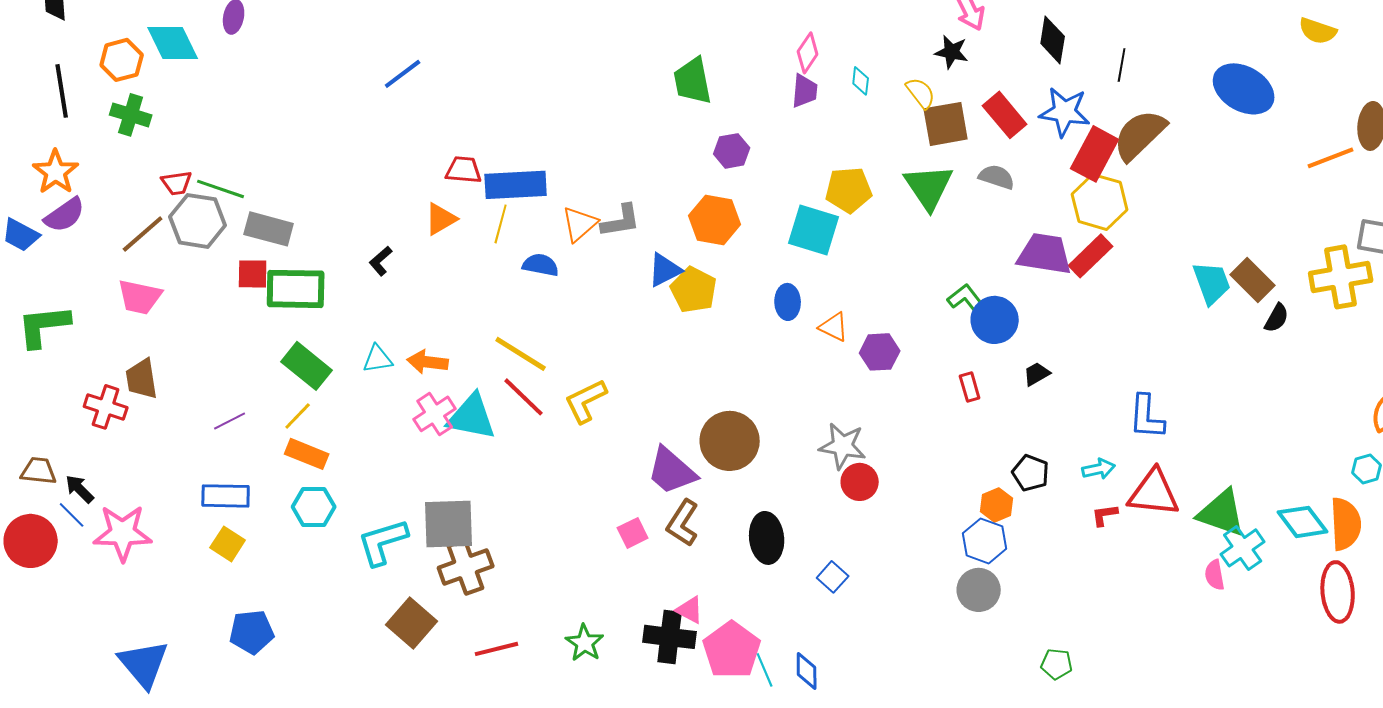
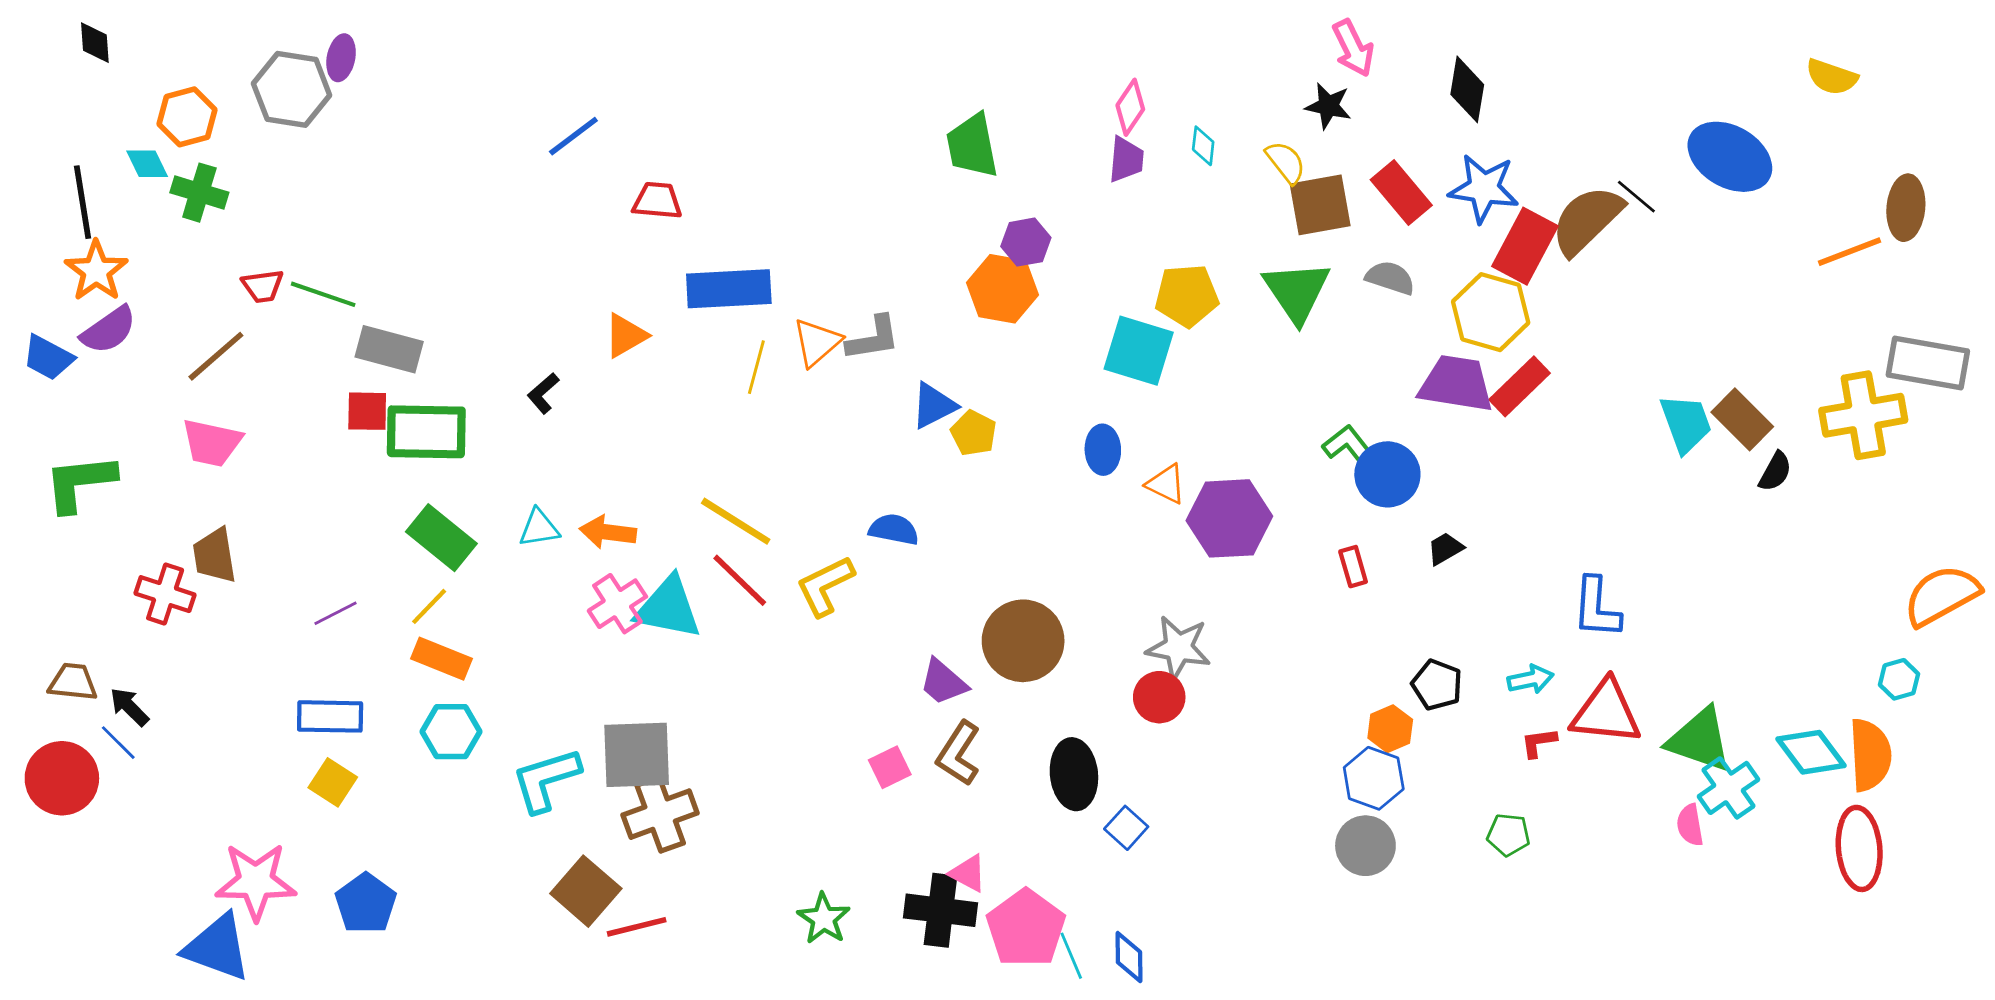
cyan diamond: (173, 43) -> (147, 164), moved, size x0.6
black line: (1122, 65) -> (1636, 197), moved, turned -60
black line: (62, 91) -> (83, 202), moved
red trapezoid: (464, 170) -> (657, 201), moved
yellow hexagon: (1100, 202) -> (1491, 312), moved
orange hexagon: (715, 220) -> (1002, 289), moved
gray hexagon: (198, 221) -> (292, 89), moved
yellow line: (501, 224) -> (756, 367), moved
blue semicircle: (541, 265) -> (894, 529), moved
yellow pentagon: (694, 290) -> (974, 433), size x0.7
purple hexagon: (880, 352) -> (1229, 518), size x1.5
purple trapezoid: (672, 471) -> (943, 682), size x0.7
red circle: (860, 482) -> (1159, 697), moved
pink star: (123, 533) -> (256, 881), moved
blue square: (833, 577) -> (1126, 828), moved
blue pentagon: (252, 632) -> (366, 903), turned -30
red line: (497, 649) -> (637, 927), moved
blue triangle: (144, 664) -> (217, 947), turned -30
green pentagon: (1057, 664) -> (1508, 835), moved

